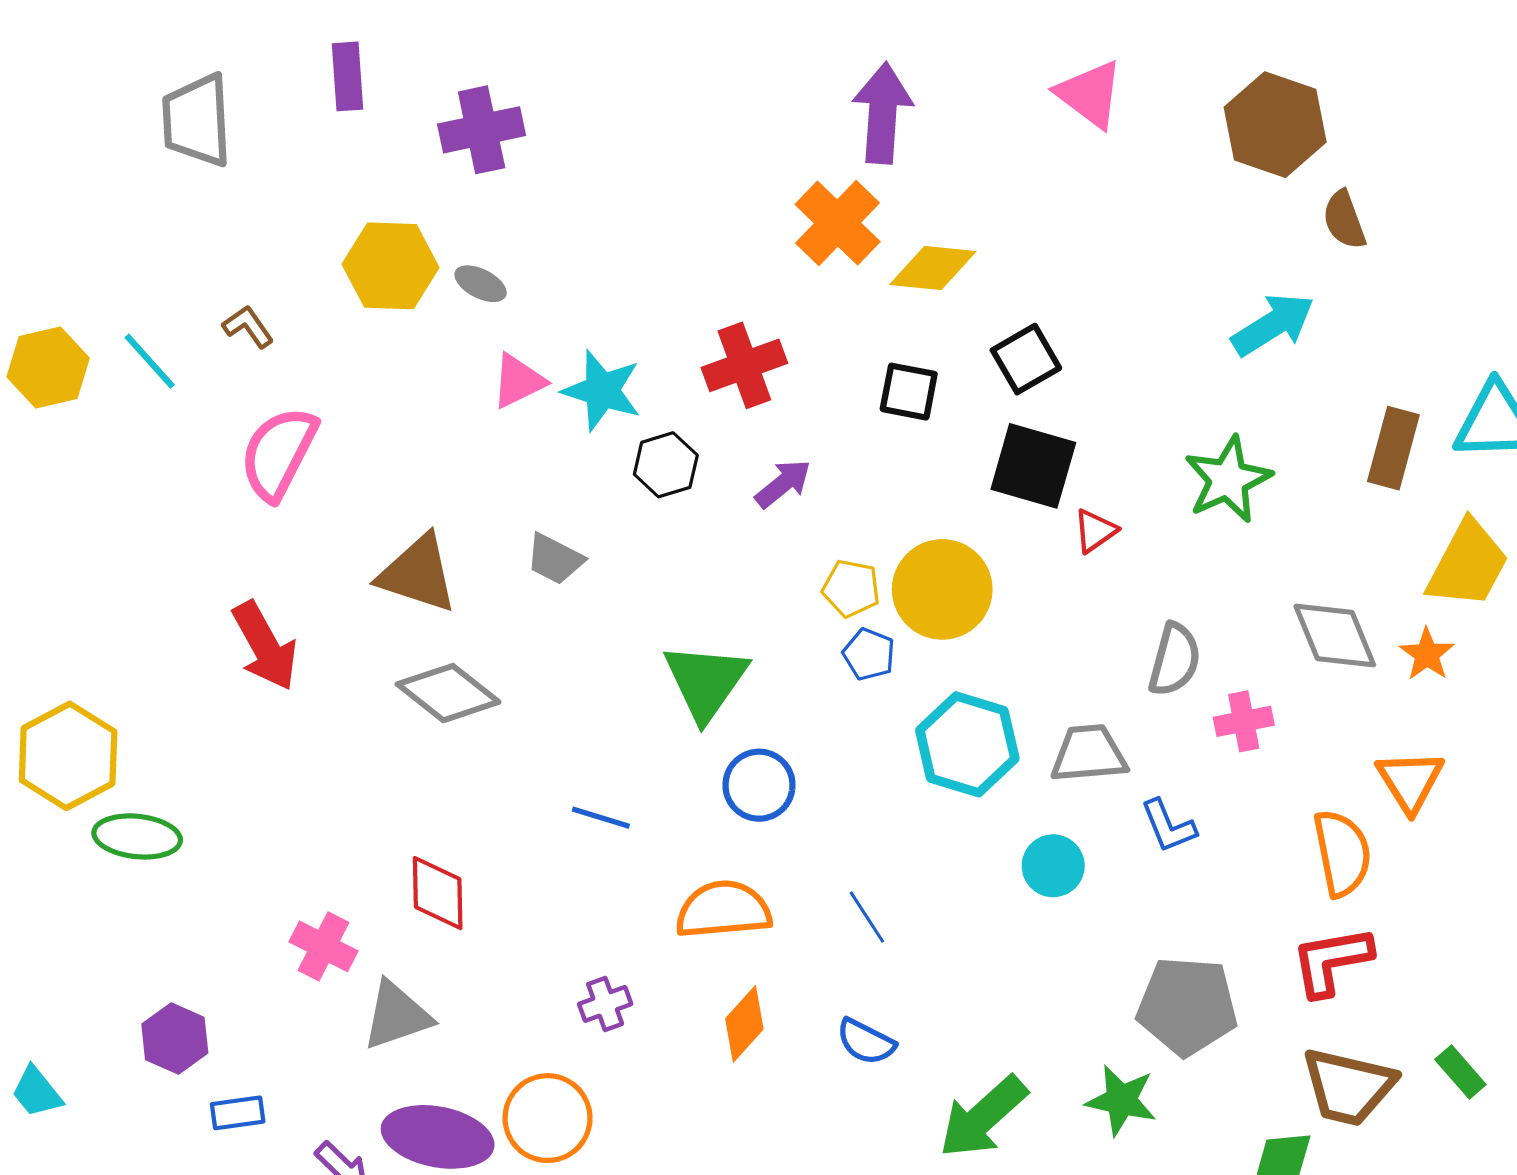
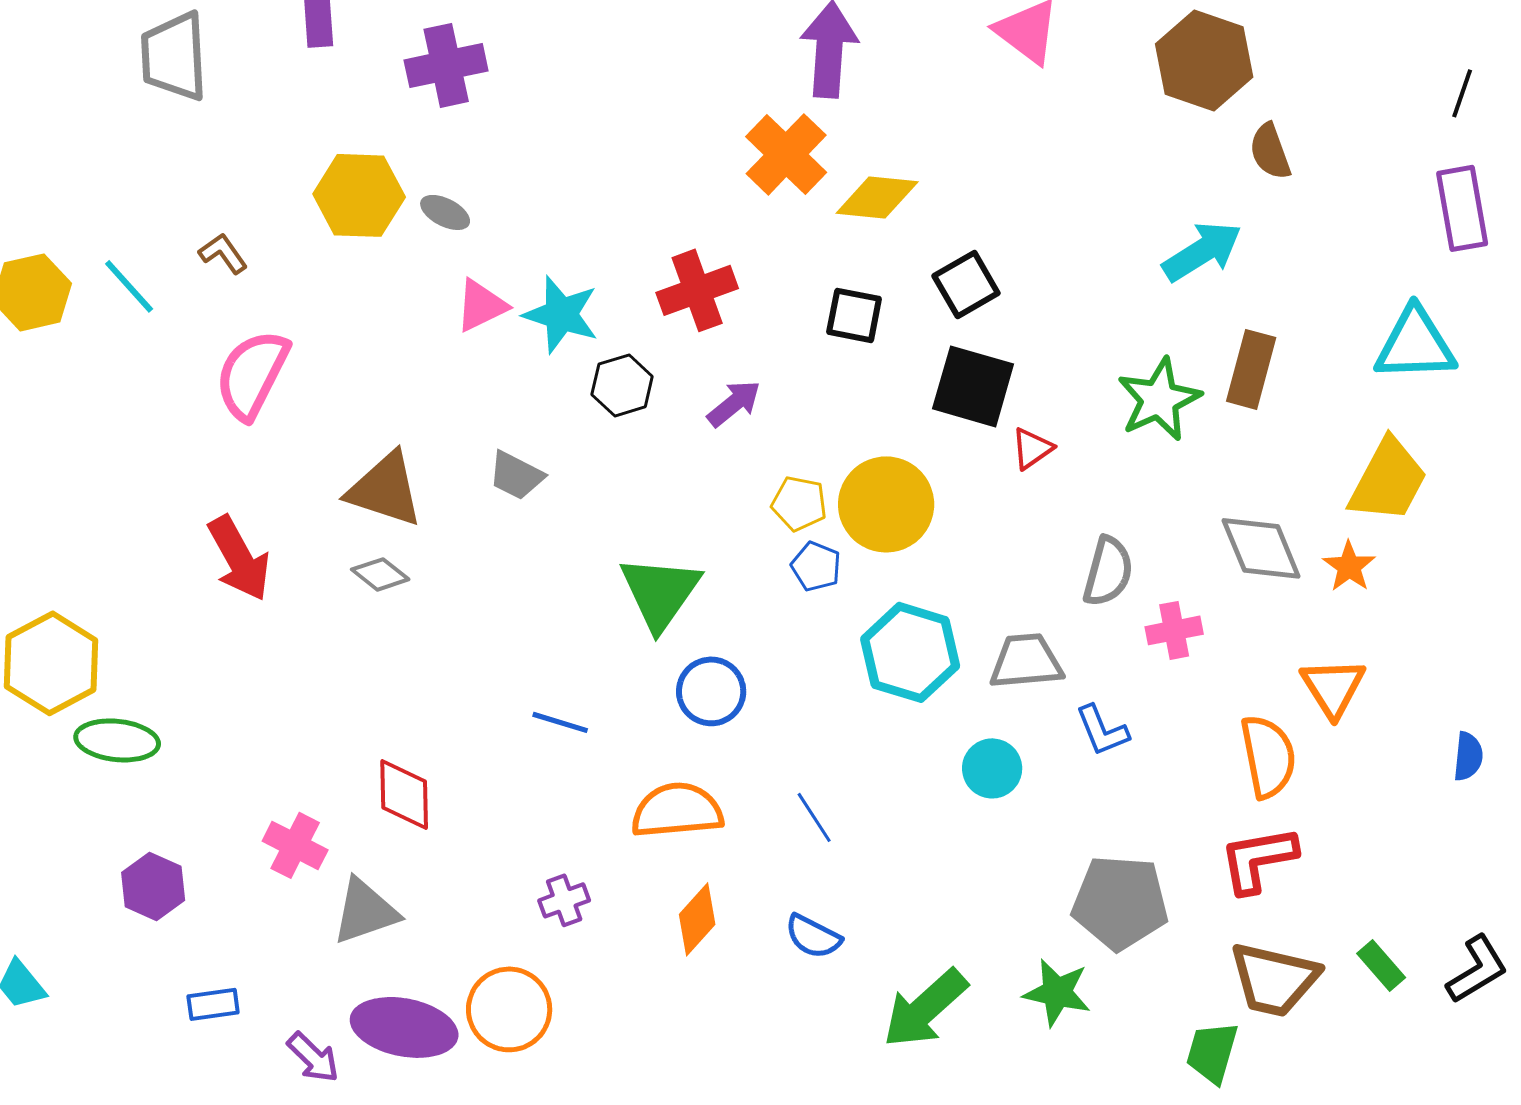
brown rectangle: (1393, 448) -> (1251, 369), moved
gray diamond: (448, 693) -> (380, 574), moved, size x0.6
purple hexagon: (175, 1039) -> (153, 886), moved

